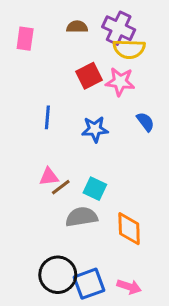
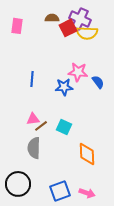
red square: (89, 76) -> (68, 28), moved
pink star: (120, 82) -> (78, 72), moved
gray semicircle: (82, 217) -> (34, 148), moved, turned -80
black circle: (58, 275) -> (18, 184), moved

